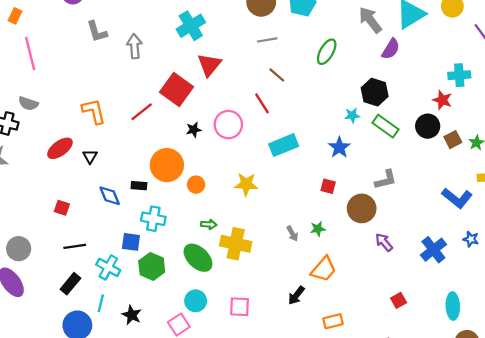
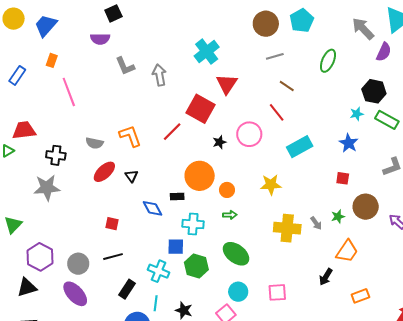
gray semicircle: (28, 104) -> (94, 143), moved
brown circle: (362, 208) -> (366, 207), moved
green arrow: (209, 224) -> (230, 215), moved
yellow cross: (236, 244) -> (287, 228), moved
black line: (75, 246) -> (113, 257), moved

